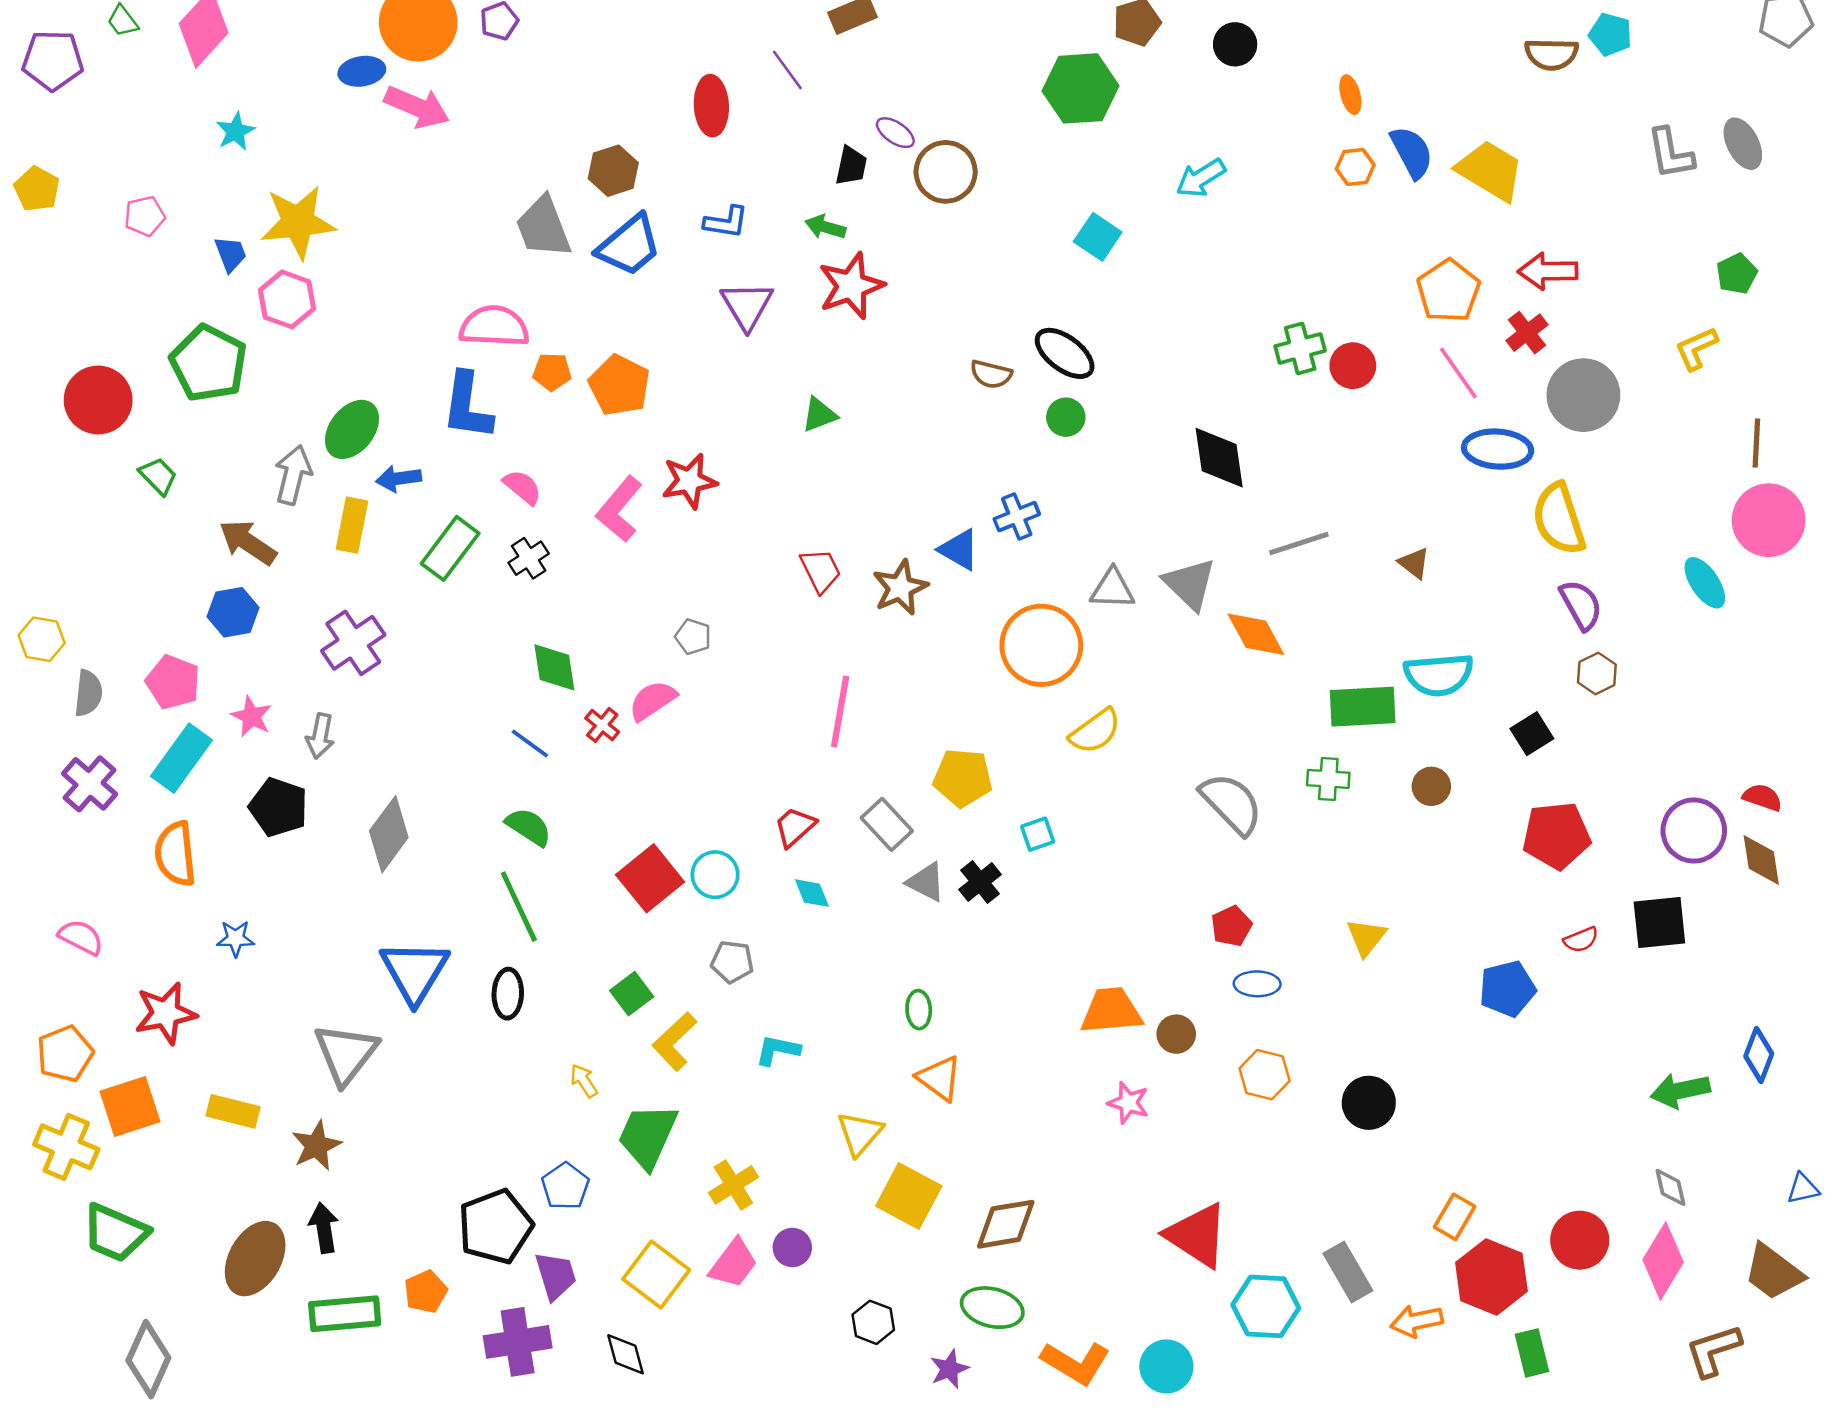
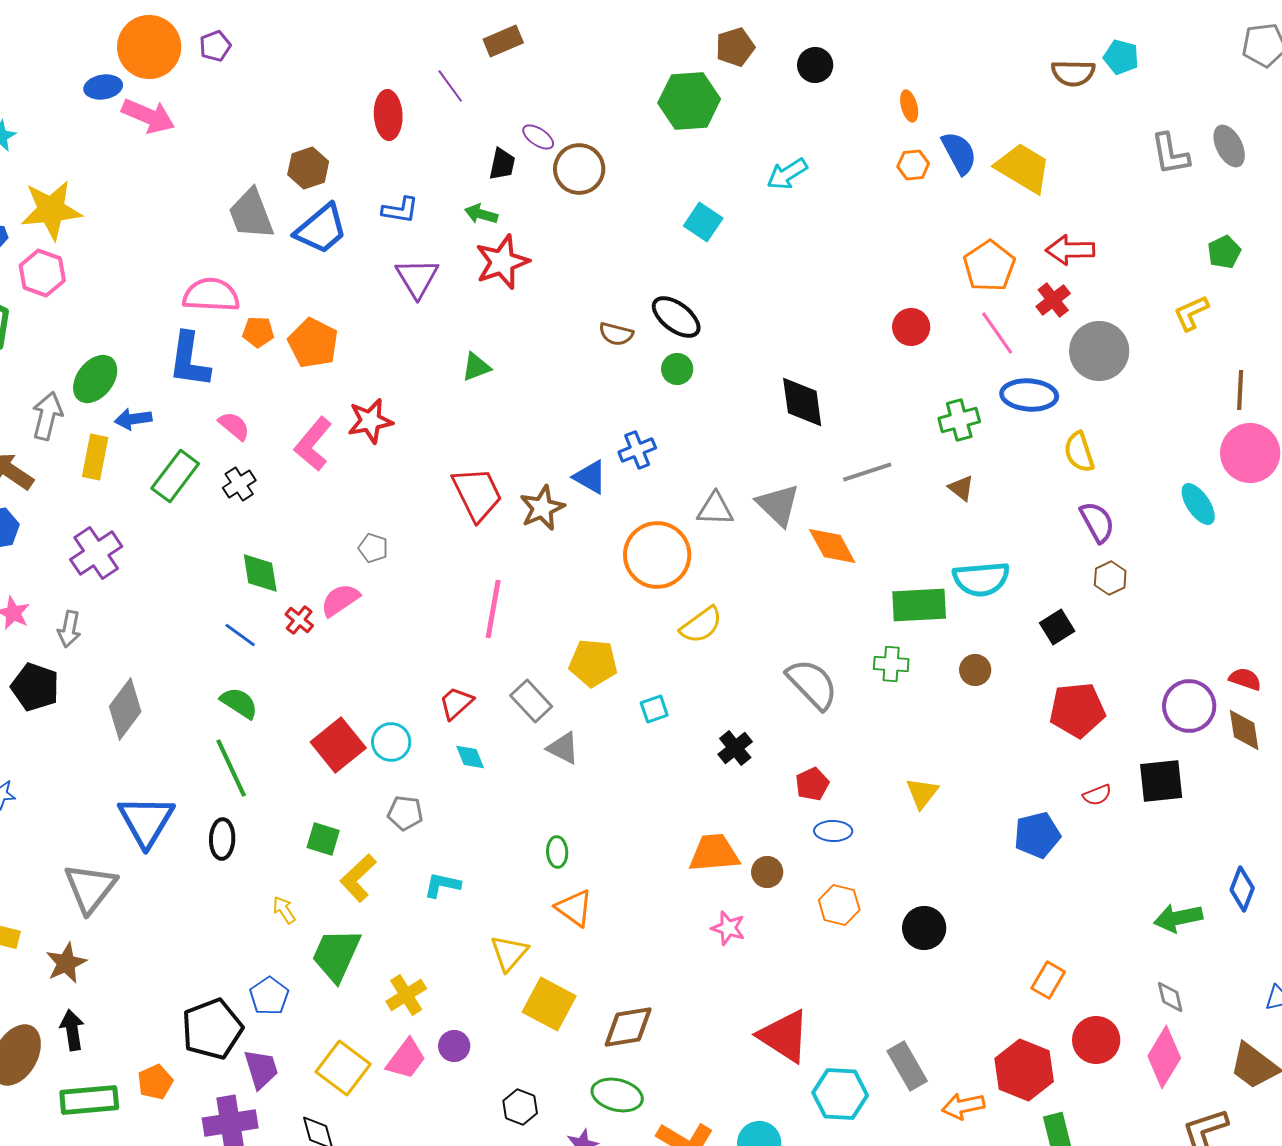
green cross: (1300, 348) -> (959, 420), moved
yellow semicircle: (1559, 519) -> (1079, 452), size x0.7
red trapezoid: (821, 570) -> (477, 494), size x1.5
black cross: (980, 882) -> (735, 748), moved
green square: (632, 994) -> (323, 839), turned -36
orange rectangle: (1455, 1217) -> (1048, 980), moved

